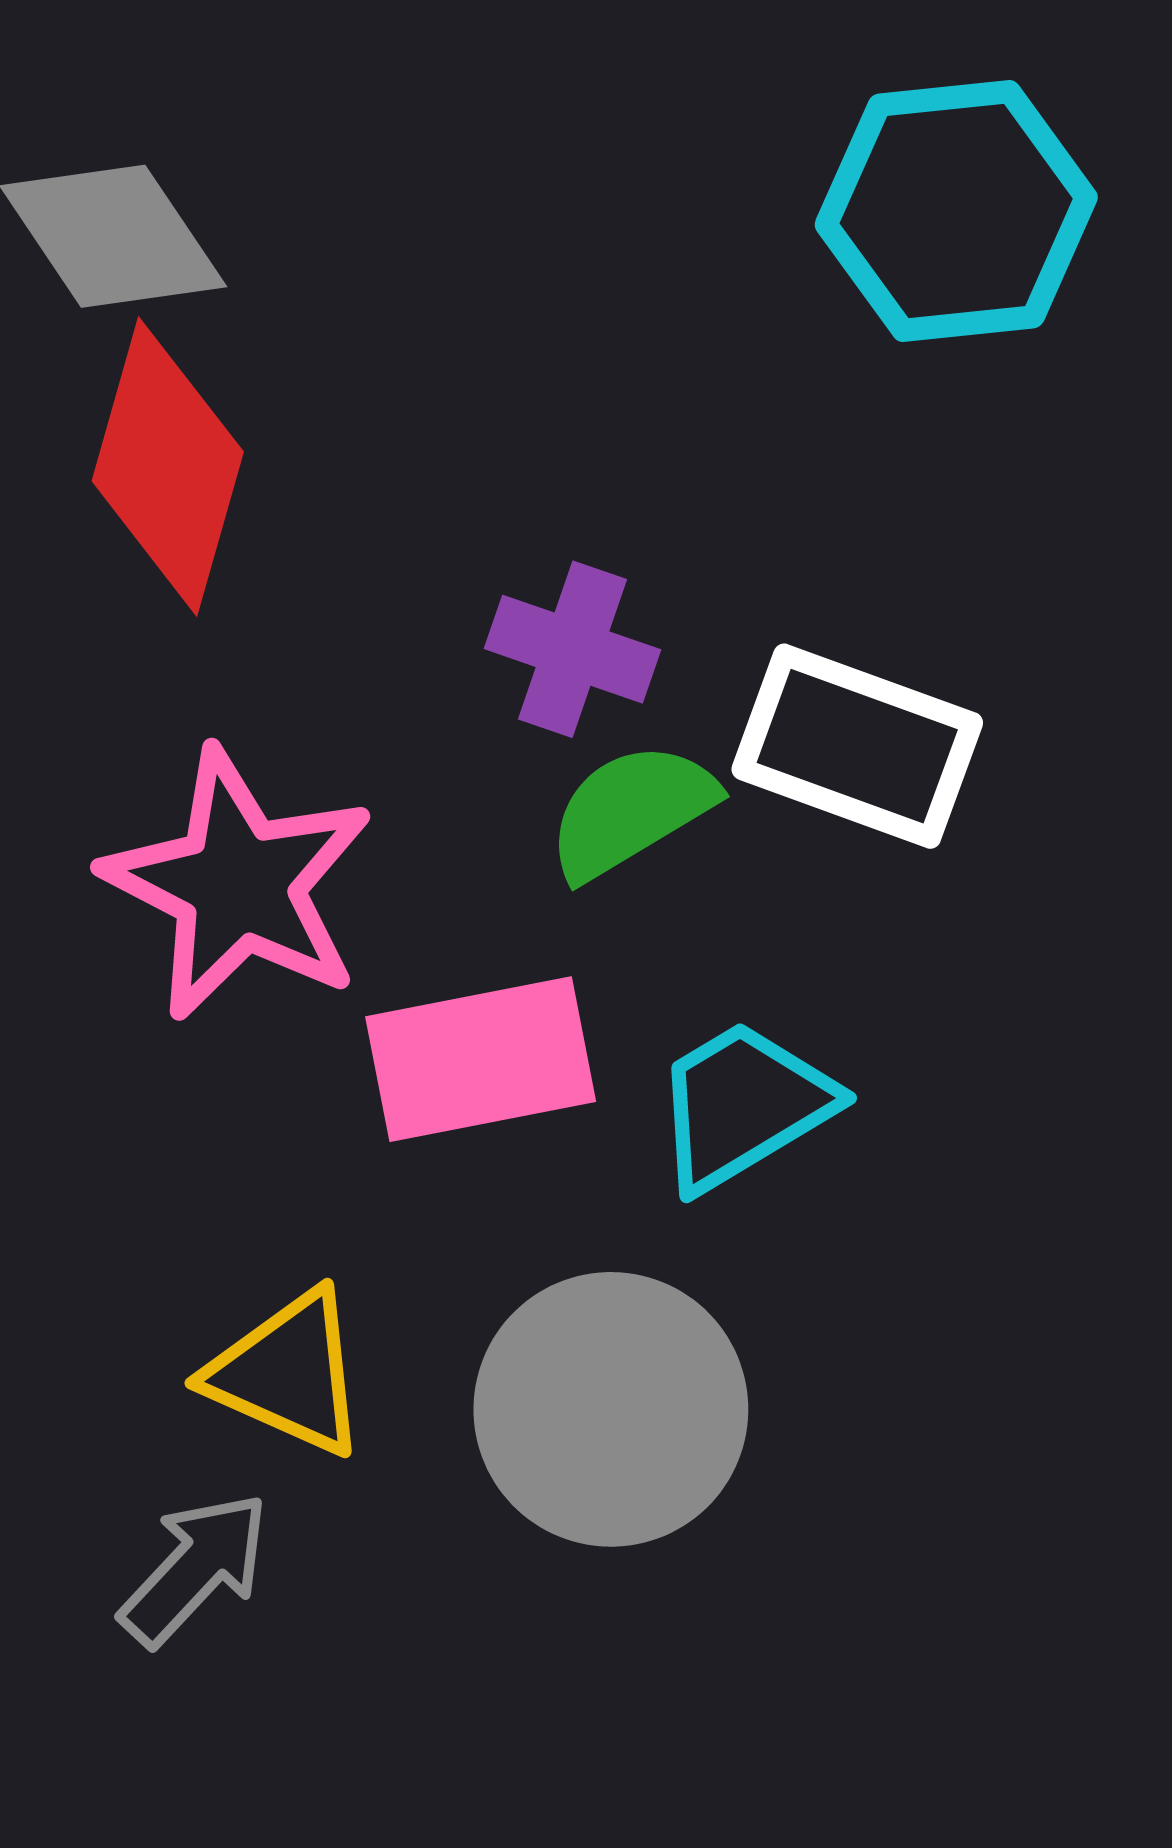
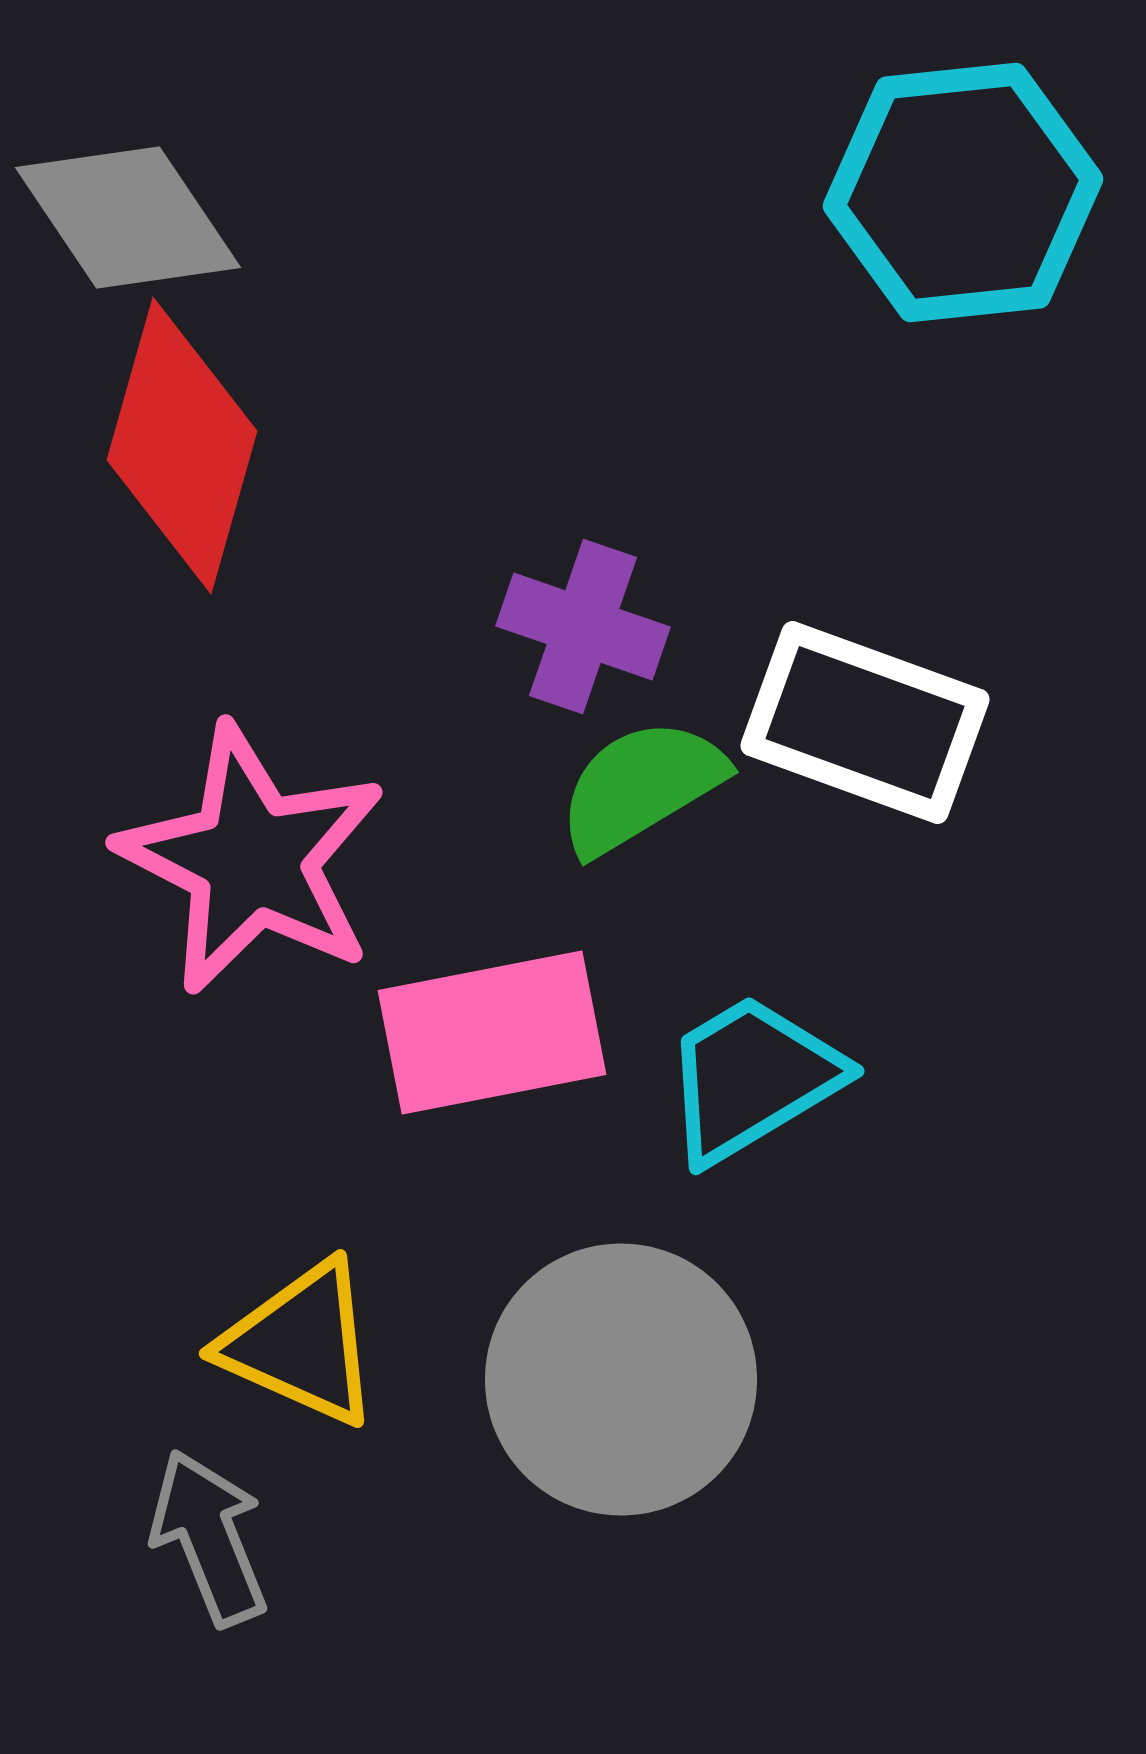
gray arrow: (195, 1569) -> (209, 1538), turned -65

